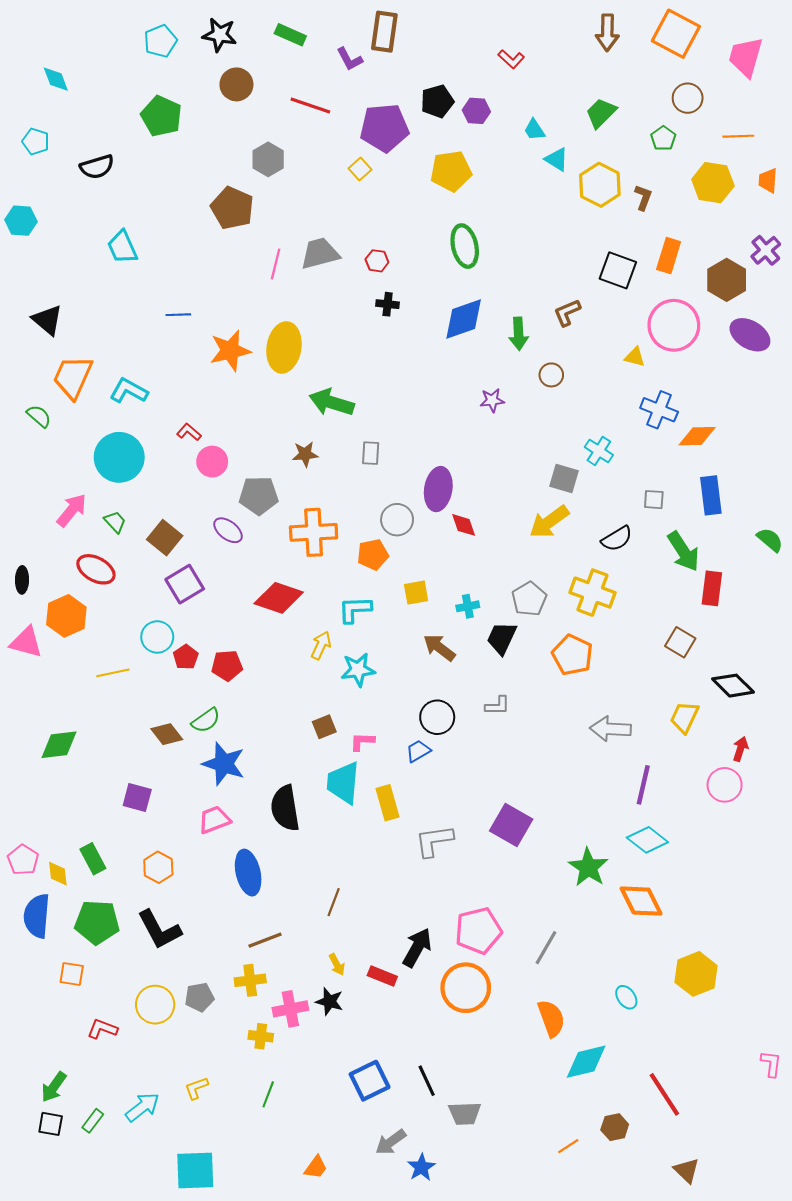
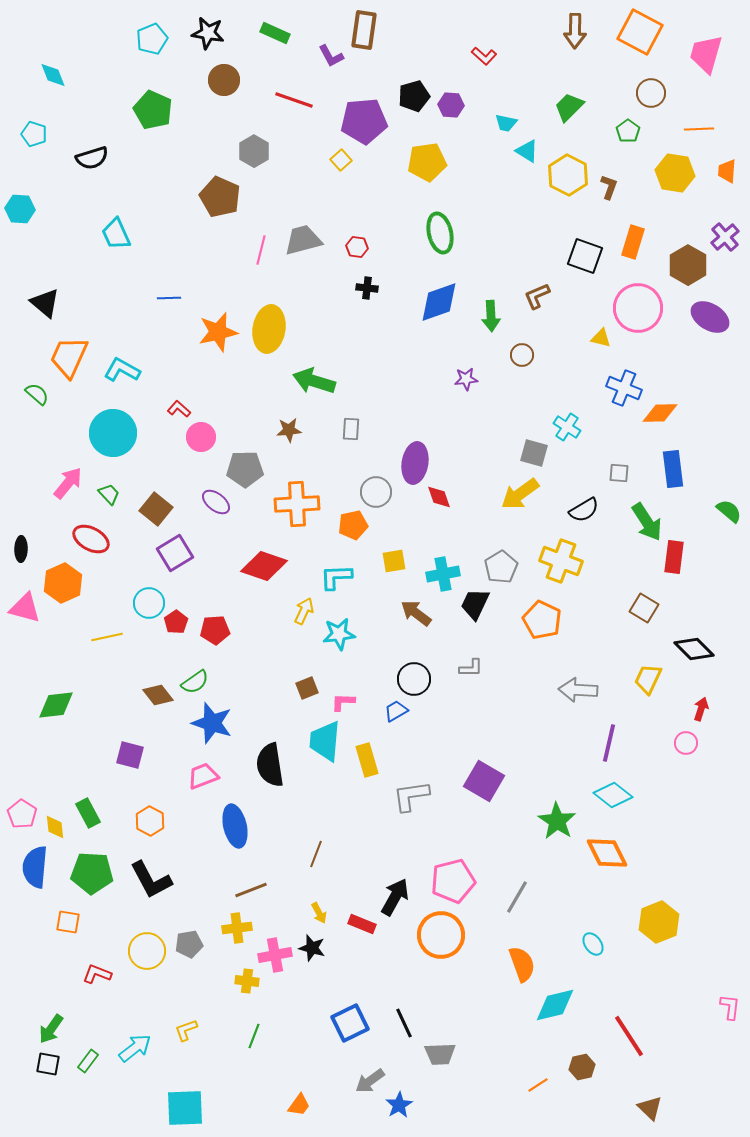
cyan trapezoid: (534, 130) -> (506, 123), turned -45
cyan cross: (468, 606) -> (443, 574), size x1.5
pink circle: (725, 785) -> (686, 743), size x0.7

